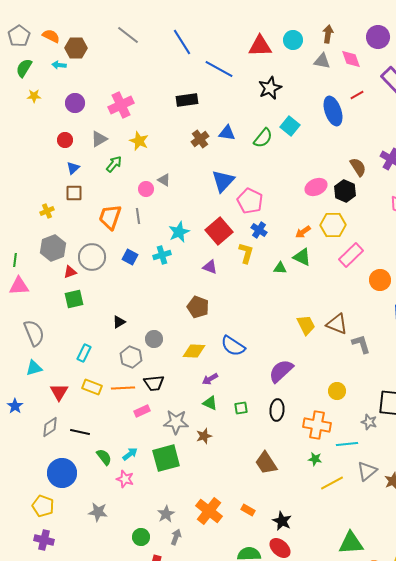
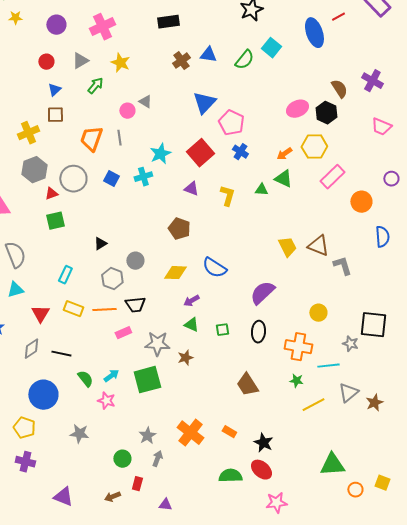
yellow cross: (47, 211) -> (28, 133), size x1.5
yellow L-shape: (246, 253) -> (227, 196), moved

